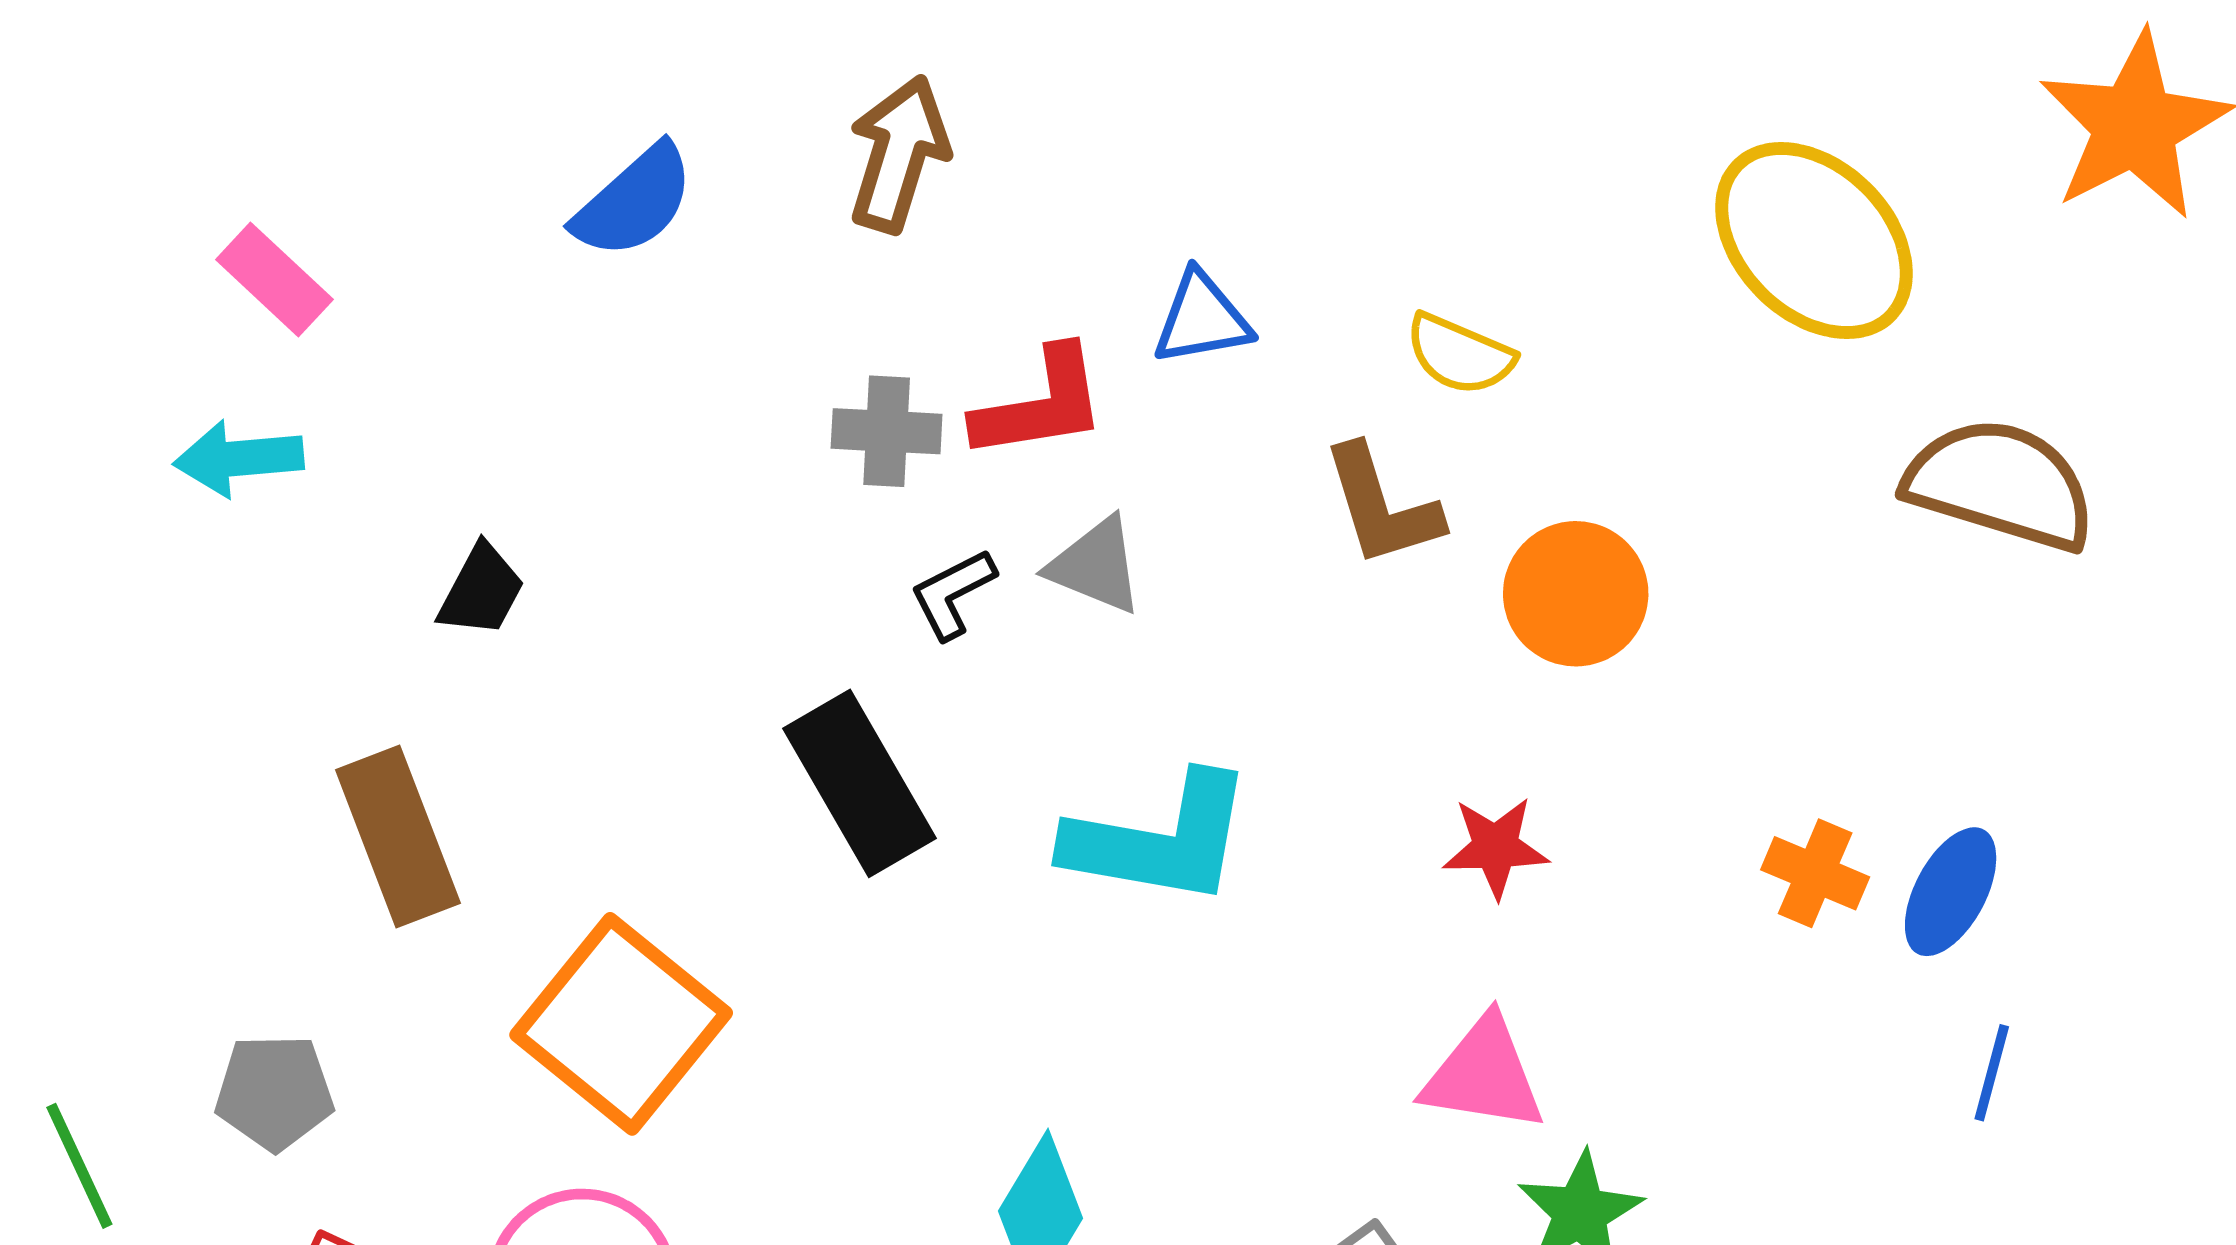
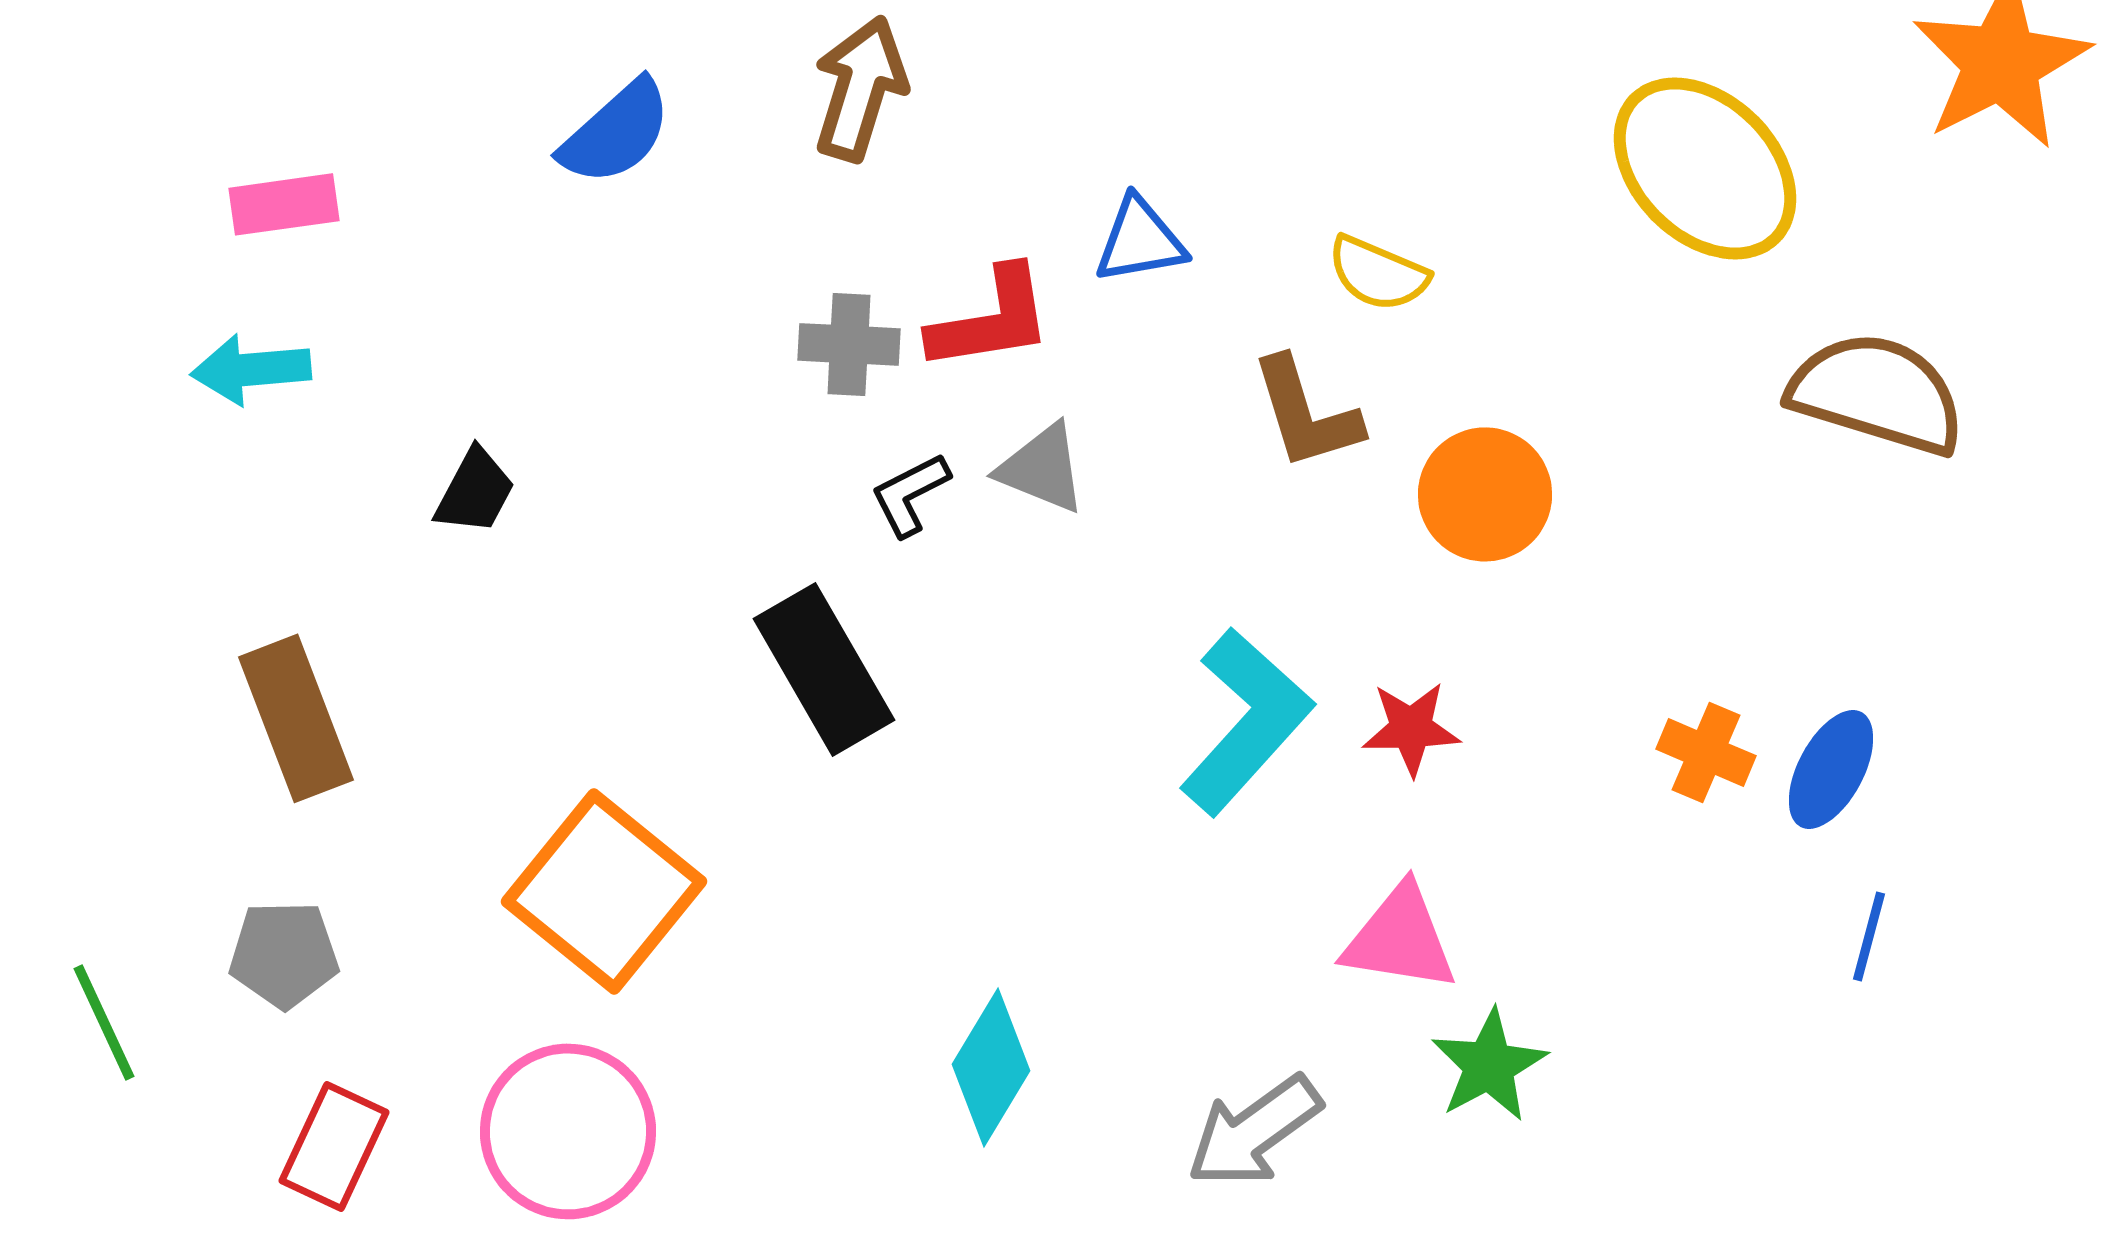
pink rectangle: (274, 280) -> (284, 204), turned -51
brown rectangle: (398, 836) -> (296, 718), moved
cyan L-shape: (1160, 840) -> (1246, 721), moved, turned -58

